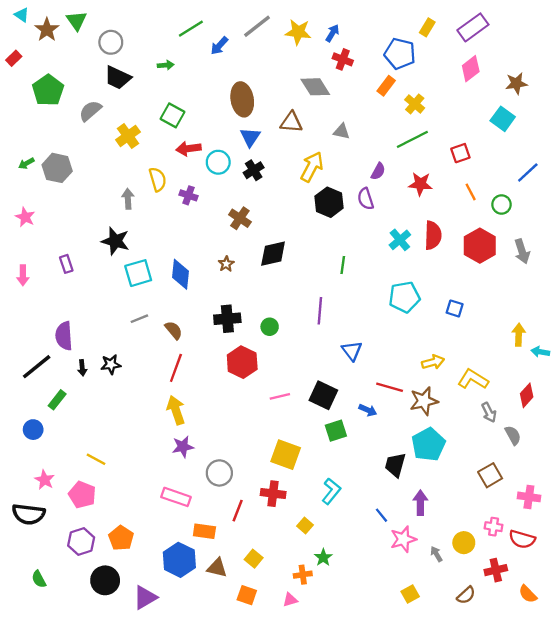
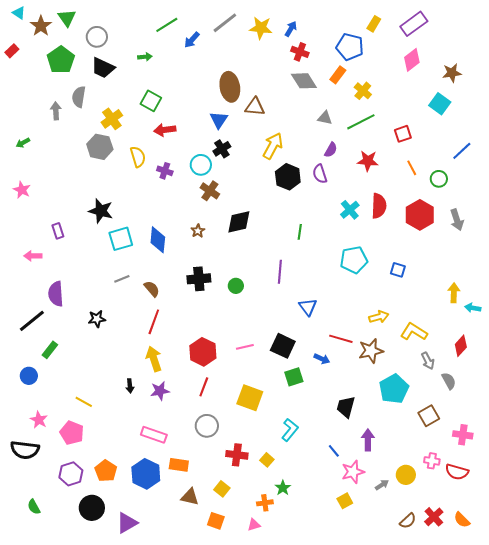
gray diamond: (315, 87) -> (304, 81), moved
green pentagon: (48, 90) -> (61, 60), moved
brown ellipse: (242, 99) -> (230, 87), moved
gray semicircle: (90, 111) -> (79, 97), turned -40
gray triangle: (342, 131) -> (325, 118), moved
cyan circle: (218, 162) -> (201, 165), moved
gray hexagon: (57, 168) -> (100, 147), moved
gray arrow: (128, 199) -> (56, 111), moved
pink arrow: (23, 275) -> (33, 256), moved, turned 90
red hexagon: (242, 362) -> (203, 352), moved
black arrow: (82, 368) -> (130, 386), moved
cyan pentagon: (428, 444) -> (394, 389), moved
gray circle: (219, 473) -> (207, 426), moved
red cross: (273, 494) -> (237, 455), moved
red line: (238, 511) -> (204, 387), moved
gray arrow: (436, 554) -> (382, 485), turned 88
blue hexagon: (179, 560) -> (146, 474), moved
red cross: (496, 570) -> (434, 517), moved, turned -30
yellow square: (410, 594) -> (345, 501), moved

